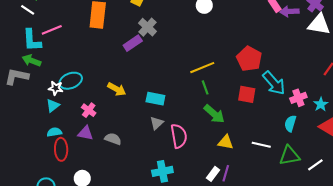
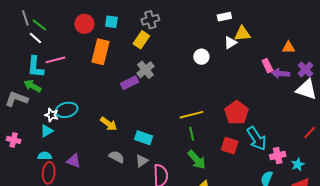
pink cross: (89, 110) -> (14, 140), moved, turned -32
gray semicircle: (113, 139) -> (117, 157), moved

